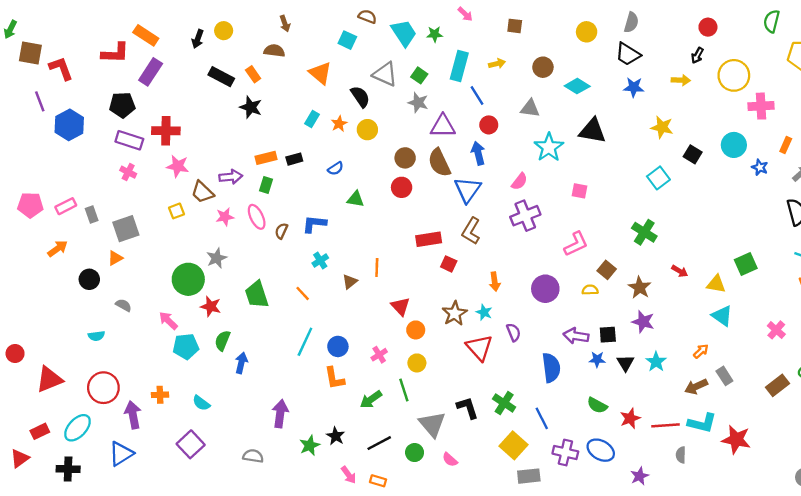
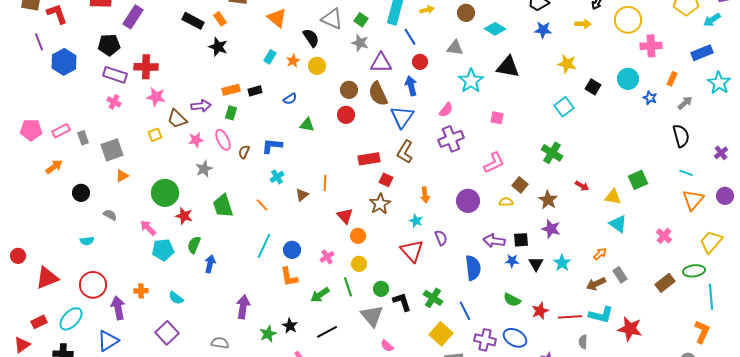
orange triangle: (115, 258) -> (122, 176), moved
gray star: (217, 258) -> (204, 169), moved
brown star: (455, 313) -> (380, 204), moved
green circle: (415, 453) -> (381, 289), moved

